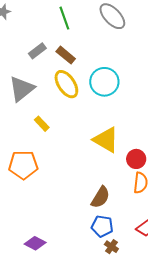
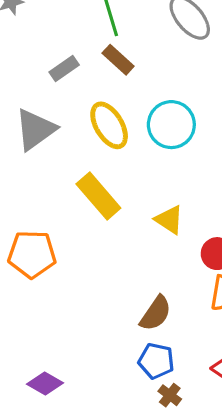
brown rectangle: (66, 55) -> (118, 60), moved
yellow rectangle: (42, 124) -> (98, 196), moved, size x1.8
yellow triangle: (106, 140) -> (169, 220), size x0.7

